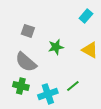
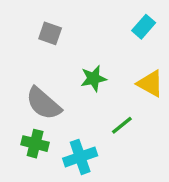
gray square: (28, 31) -> (50, 33), moved
green line: (73, 86) -> (122, 125), moved

